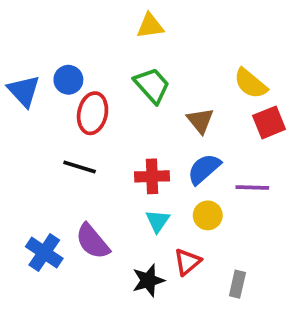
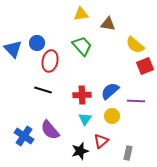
brown triangle: (200, 121) -> (108, 24), moved, turned -42

